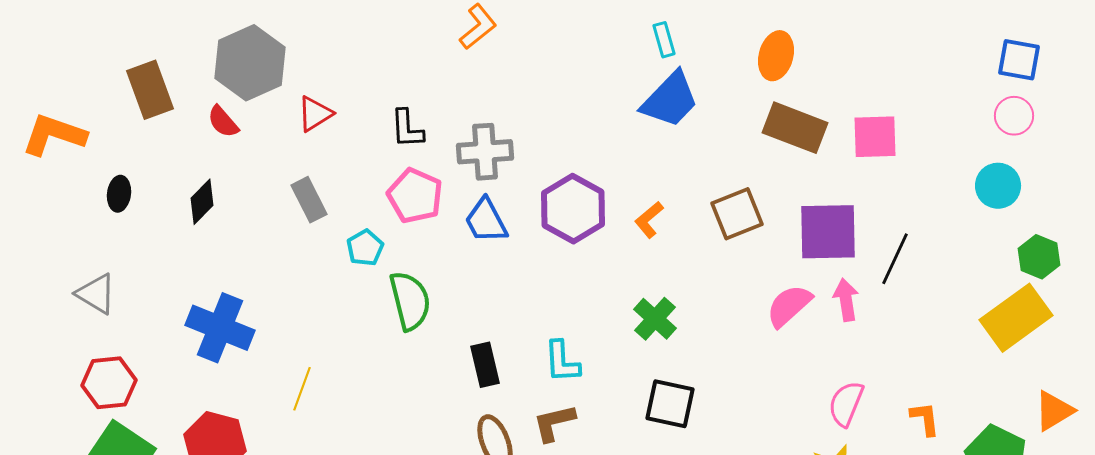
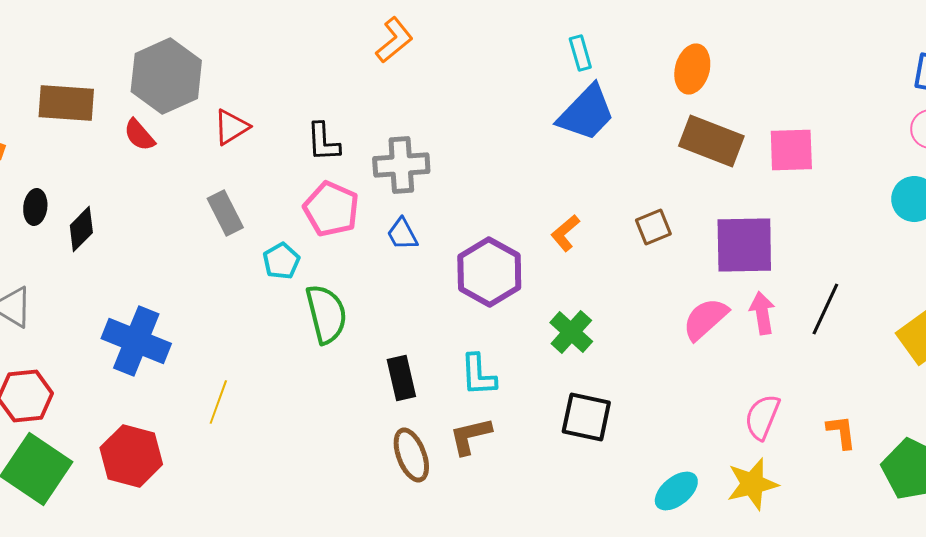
brown rectangle: (150, 90) -> (66, 103), turned -66
black diamond: (202, 202) -> (81, 229), moved
purple hexagon: (573, 209) -> (489, 272), moved
brown square: (737, 214) -> (653, 227), size x0.7
blue trapezoid: (486, 221) -> (402, 234), size x0.7
black line: (895, 259) -> (825, 309), moved

